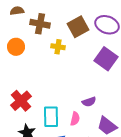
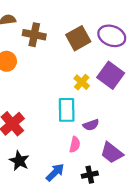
yellow cross: (58, 47) -> (82, 82), moved, turned 32
cyan rectangle: (51, 117) -> (67, 110), moved

